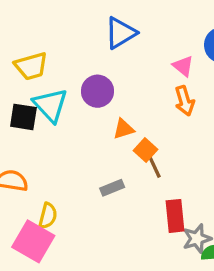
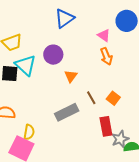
orange triangle: (124, 129) -> (71, 76), turned -32
orange square: (146, 150) -> (113, 98), moved
gray rectangle: (112, 188) -> (67, 112), size x1.6

